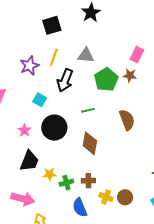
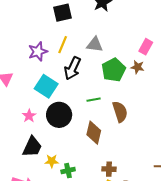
cyan square: (40, 100) -> (46, 86), size x1.6
brown semicircle: (127, 120) -> (120, 112), moved
brown cross: (88, 181) -> (109, 169), moved

